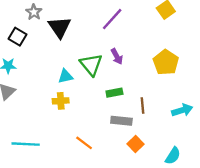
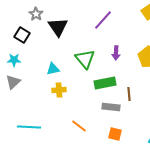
purple arrow: (117, 56) -> (116, 53), moved, turned 32
cyan triangle: (65, 76) -> (53, 69), moved
green rectangle: (114, 93) -> (105, 83), size x1.5
orange square: (135, 144) -> (115, 134), moved, turned -32

